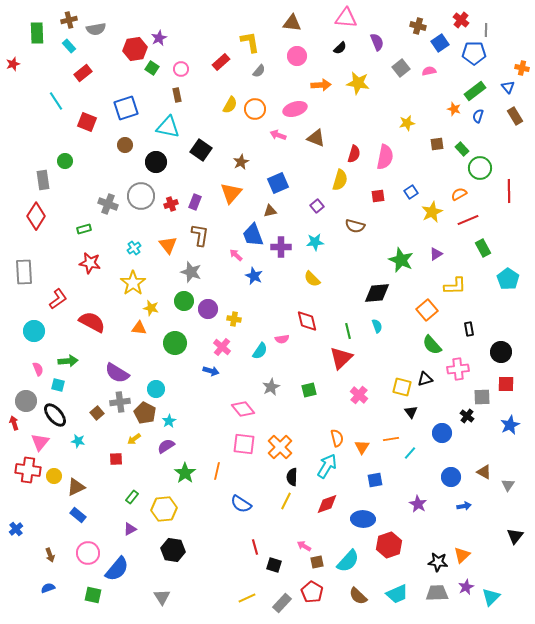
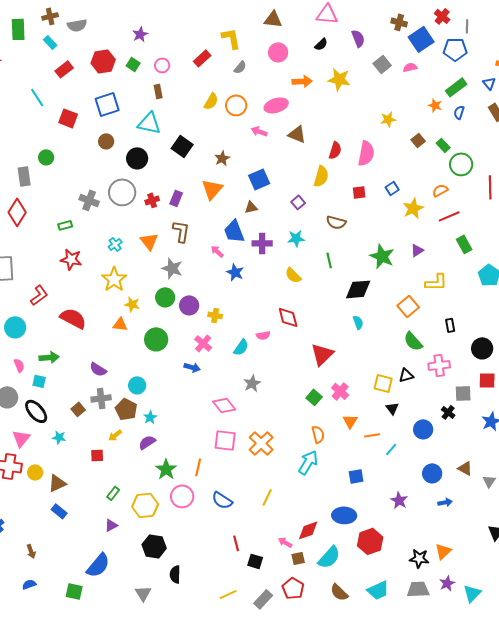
blue square: (440, 43) -> (421, 39), size x1.4
red hexagon: (135, 49) -> (103, 61), moved
brown square: (437, 144) -> (418, 140), turned -32
green line: (348, 331) -> (329, 260), moved
purple semicircle: (117, 373) -> (98, 369), size x0.7
green square: (309, 390) -> (314, 397), moved, turned -35
orange triangle: (362, 447) -> (350, 421), moved
black semicircle: (292, 477) -> (175, 574), moved
red diamond: (327, 504) -> (308, 530), moved
pink circle: (88, 553) -> (182, 496), moved

